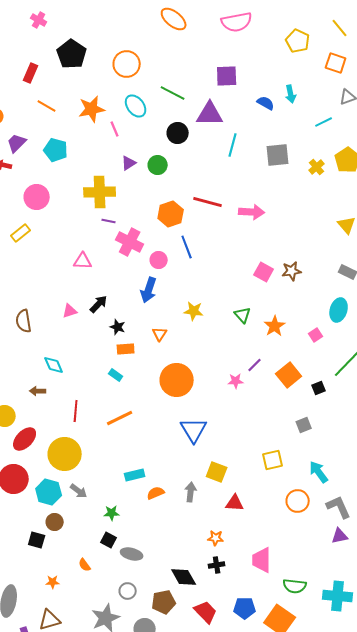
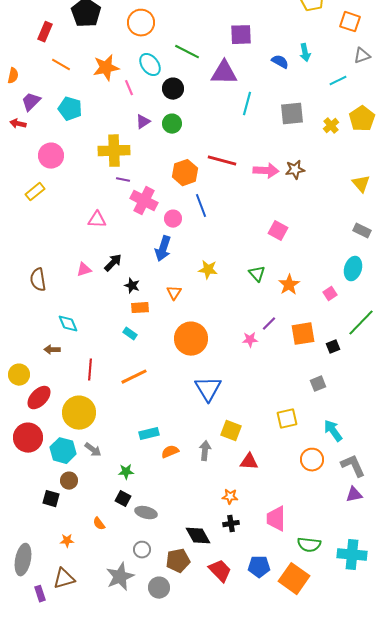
black circle: (178, 133) -> (173, 89), moved
brown star: (292, 271) -> (295, 170), moved
orange square: (289, 375) -> (303, 334), turned 30

